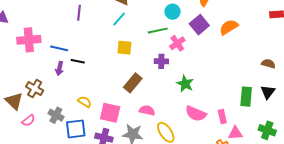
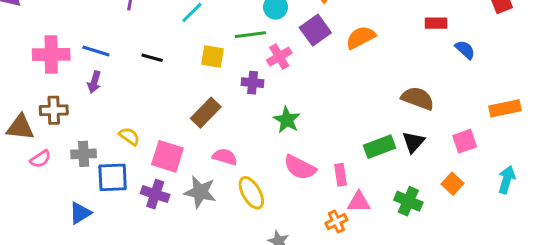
pink cross: (29, 40) -> (51, 55), moved
yellow square: (124, 48) -> (213, 57), moved
black line: (78, 61) -> (152, 58), moved
brown semicircle: (268, 64) -> (418, 98), size x1.5
brown cross: (35, 89) -> (54, 110), turned -36
green rectangle: (246, 97) -> (380, 147), turned 60
brown triangle: (14, 101) -> (20, 127), turned -42
gray cross: (56, 115) -> (84, 154), turned -35

